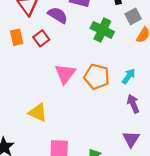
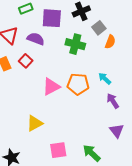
pink triangle: (65, 74) -> (51, 87), turned 36
cyan arrow: (129, 76) -> (105, 78), turned -72
yellow triangle: (38, 112) -> (35, 123), turned -42

